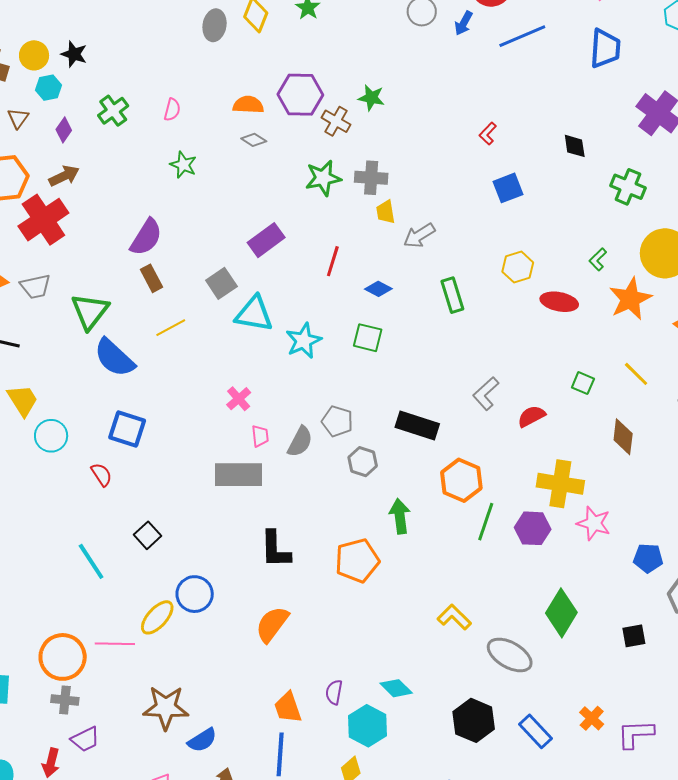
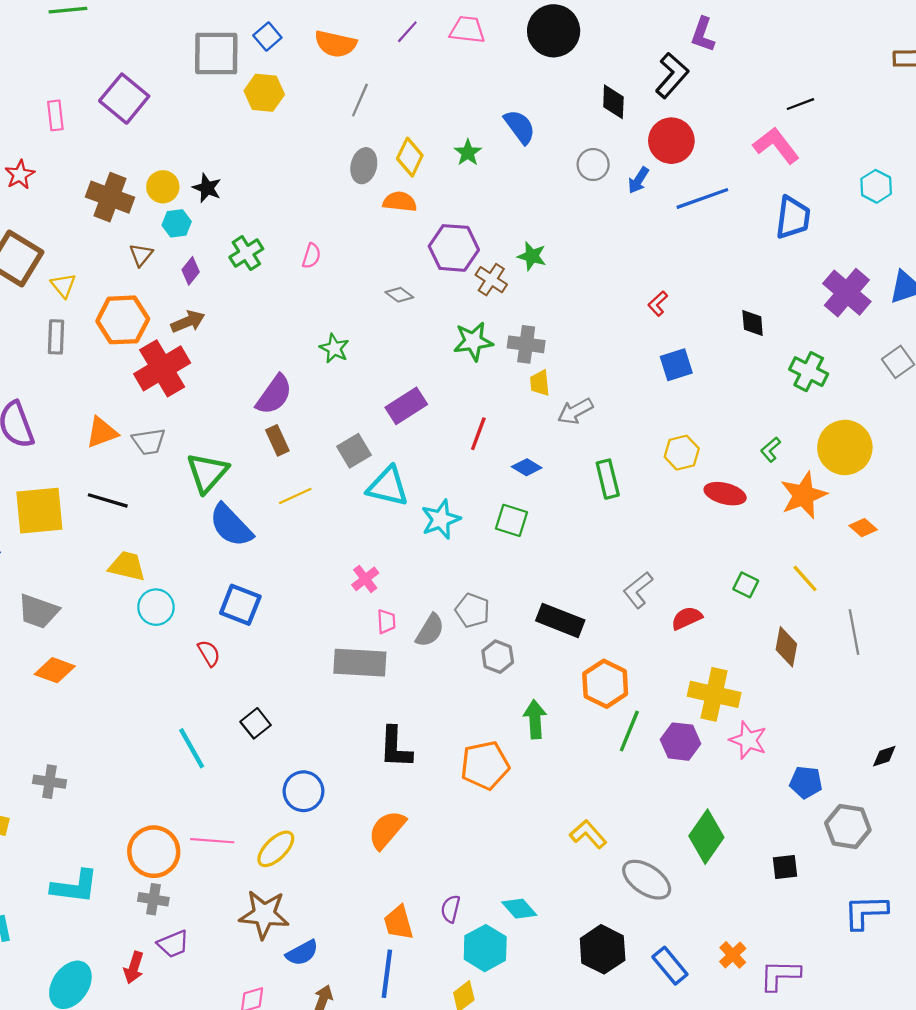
orange semicircle: (248, 105) -> (400, 202), moved
green star: (183, 165) -> (334, 348), moved
yellow trapezoid: (23, 400) -> (127, 566), turned -48
yellow ellipse: (157, 617) -> (276, 849), moved

